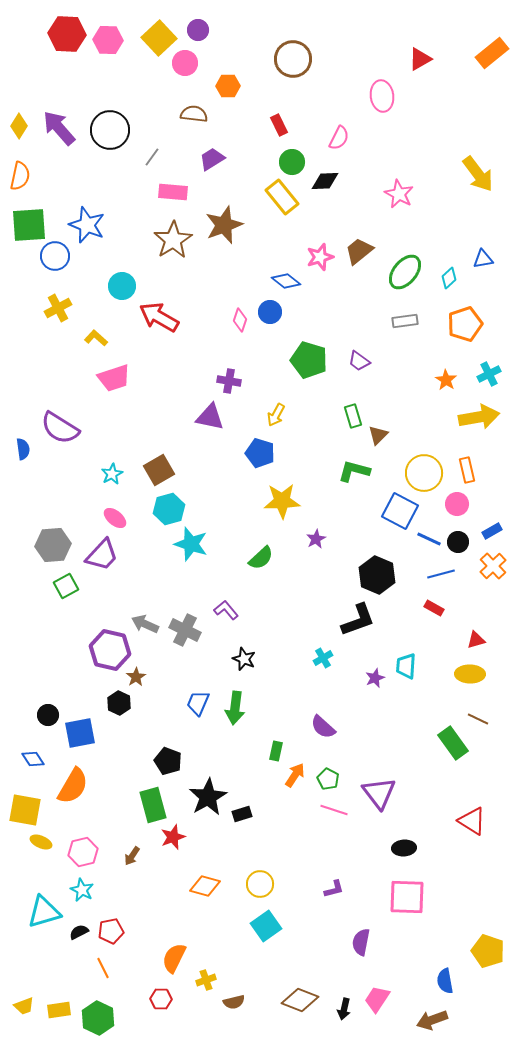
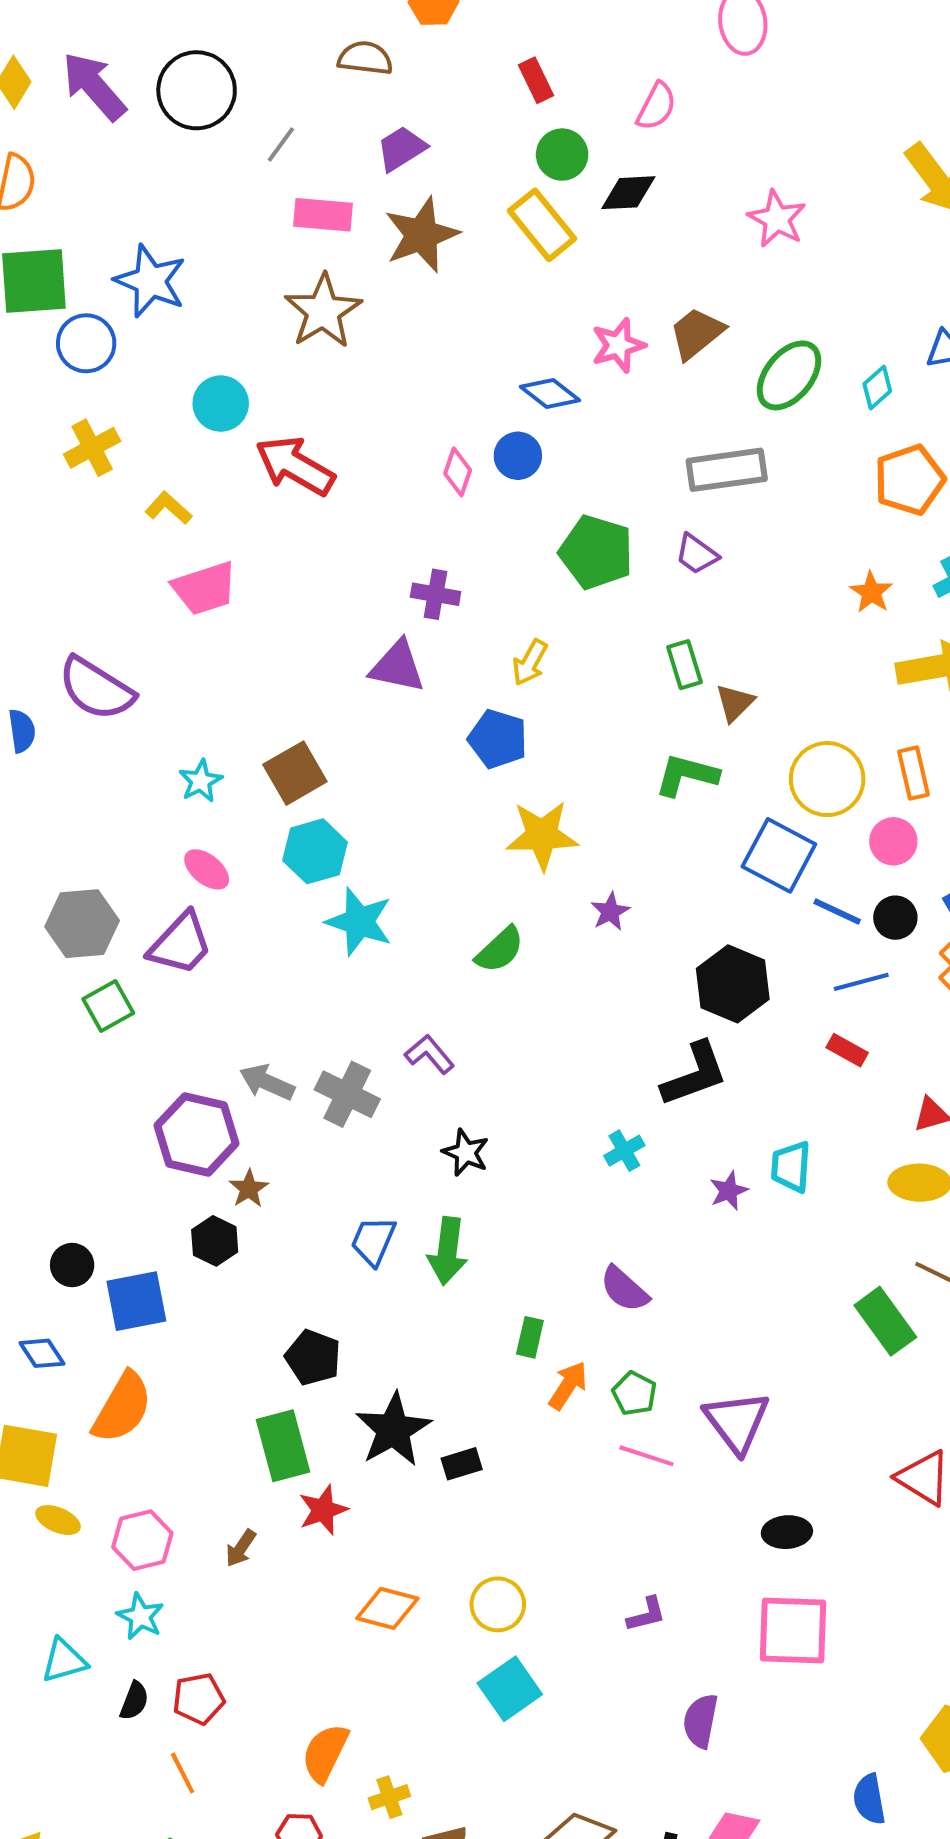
brown star: (224, 225) -> (421, 235), moved
gray rectangle: (405, 321) -> (727, 470), moved, size x1.5
cyan triangle: (44, 912) -> (64, 1661), size x0.7
black semicircle: (79, 932) -> (134, 1701), turned 138

